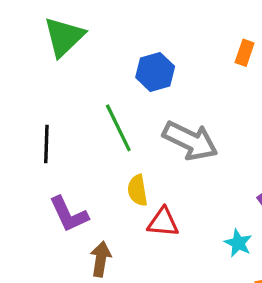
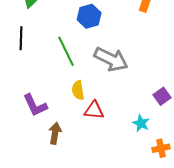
black line: (46, 144) -> (21, 38), moved

